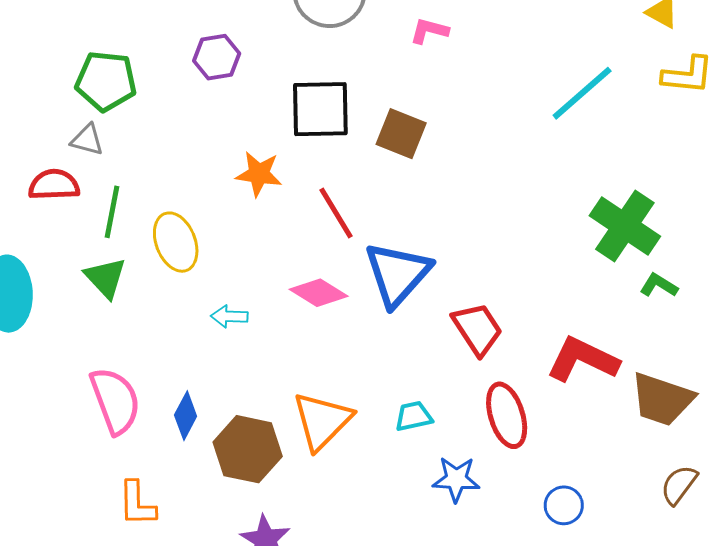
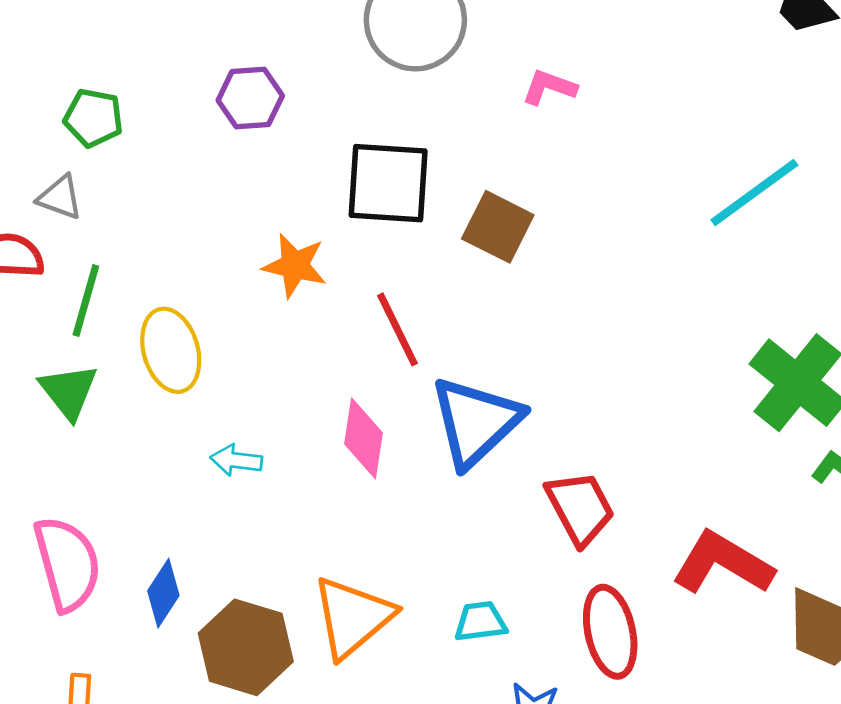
green pentagon: (106, 81) -> (93, 118), size x0.7
pink diamond: (319, 293) -> (363, 438), turned 62

